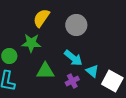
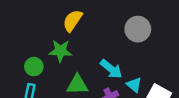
gray circle: (76, 25) -> (138, 29), moved

